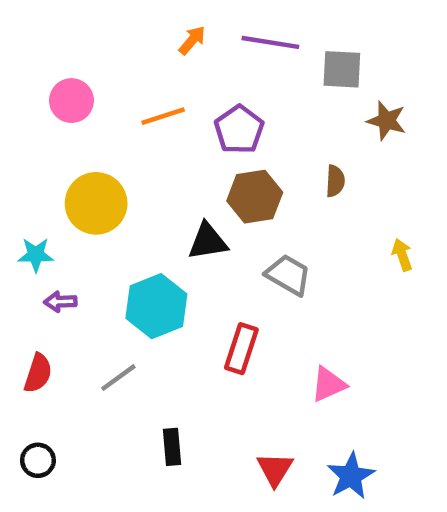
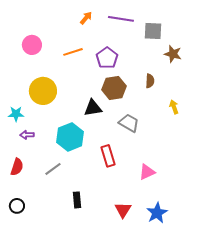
yellow arrow: (402, 255) -> (174, 107), moved
red rectangle: (241, 349) -> (108, 156), turned -35

